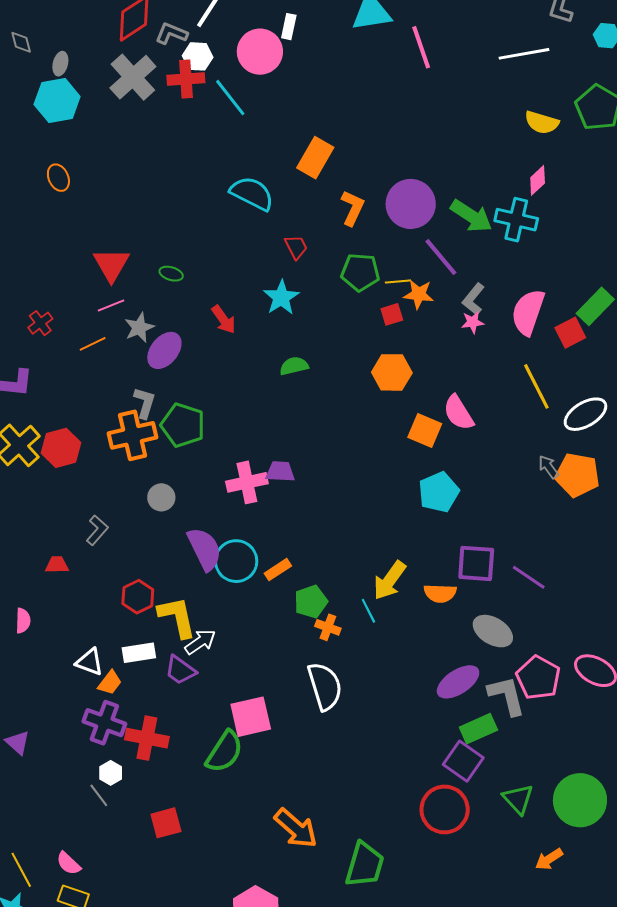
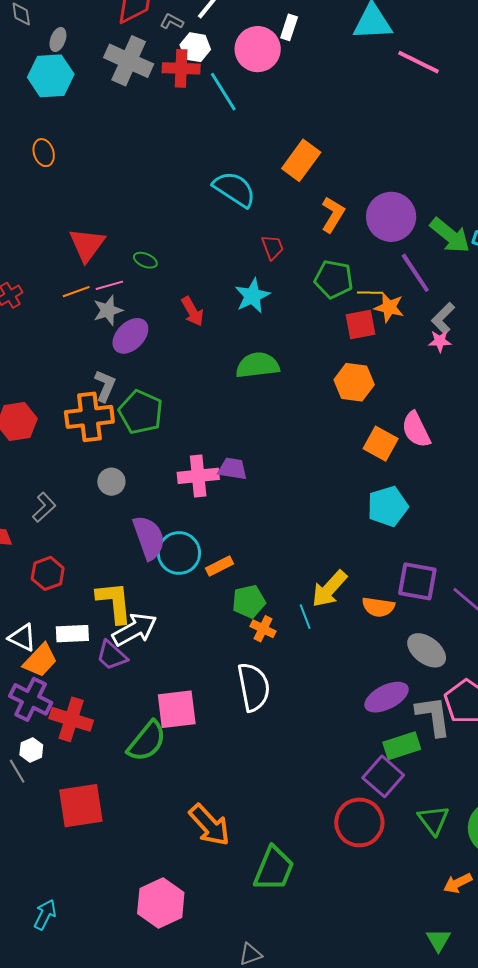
gray L-shape: (172, 33) -> (172, 22), size x0.7
pink line: (421, 47) -> (418, 62), turned -51
gray cross: (133, 77) -> (129, 61), turned -30
pink line: (111, 306) -> (109, 285), moved
red square: (392, 314) -> (360, 325), size x1.4
orange line: (93, 344) -> (76, 292), moved
green semicircle: (294, 366) -> (258, 365), size x1.5
red hexagon: (138, 597) -> (48, 573), moved
white arrow: (200, 642) -> (135, 629), size x1.4
orange trapezoid: (110, 683) -> (40, 660), size x1.4
red square: (166, 823) -> (81, 806), size x1.5

